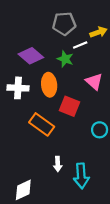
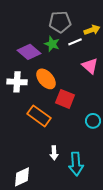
green star: (65, 59) -> (52, 44), moved
pink triangle: (94, 82) -> (90, 66), moved
orange ellipse: (49, 85) -> (46, 79), turned -35

